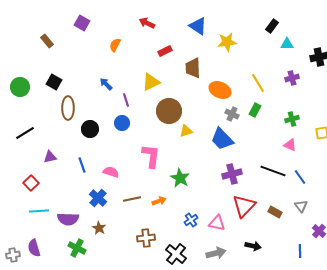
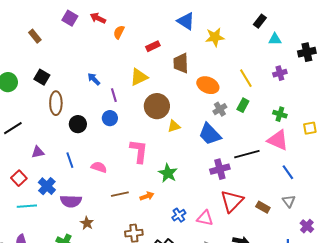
red arrow: (147, 23) -> (98, 18), moved
orange semicircle: (115, 45) -> (119, 32), moved
gray cross: (232, 114) -> (220, 109), turned 32
green cross: (292, 119) -> (280, 114), turned 32
pink triangle: (290, 145) -> (278, 140), size x1.6
black line: (273, 171) -> (247, 154), moved, turned -35
blue cross: (98, 198) -> (47, 186), moved
purple semicircle: (68, 219) -> (71, 201), moved

